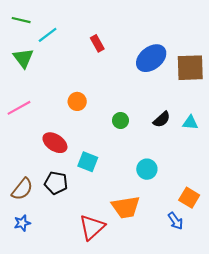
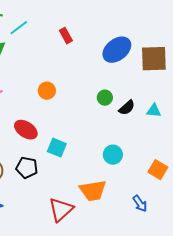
green circle: (120, 120) -> (105, 98), moved
orange square: (189, 198) -> (158, 170), moved

